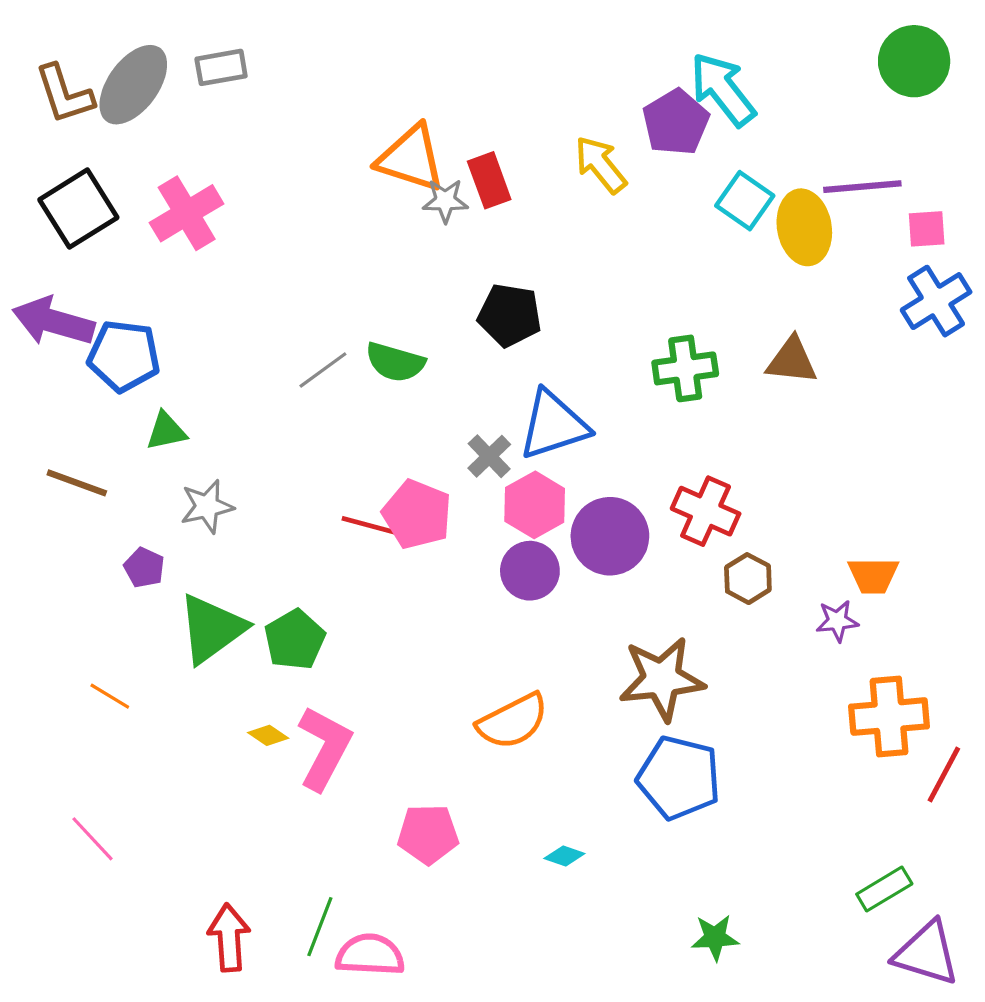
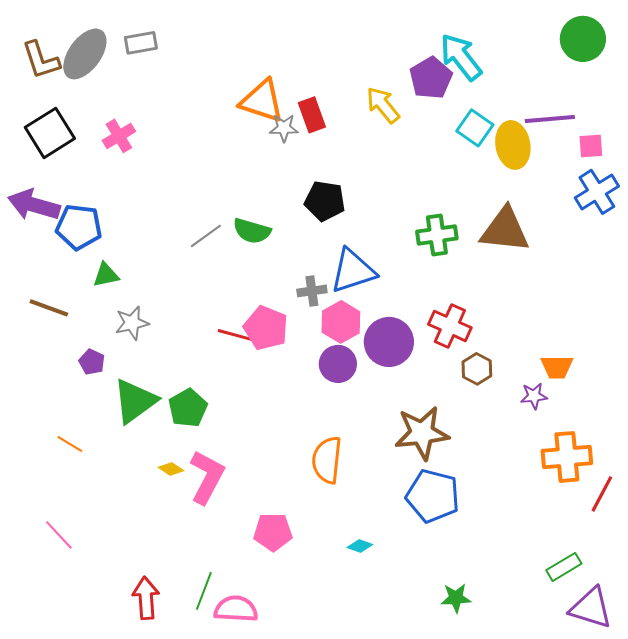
pink cross: (187, 213) -> (119, 136), size x0.7
brown triangle: (792, 361) -> (505, 230), size x1.5
gray cross: (489, 456) -> (312, 291), turned 36
orange semicircle: (513, 721) -> (327, 460), turned 123

